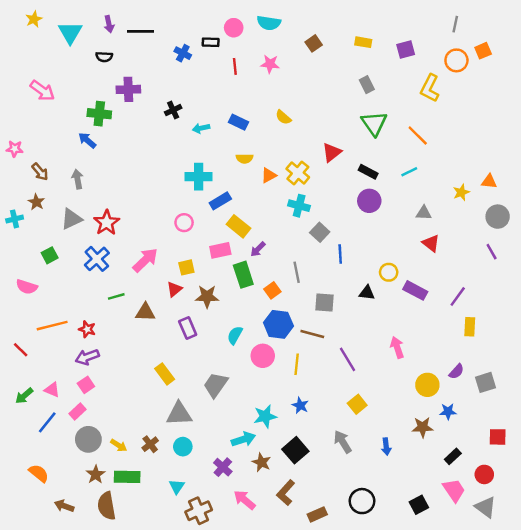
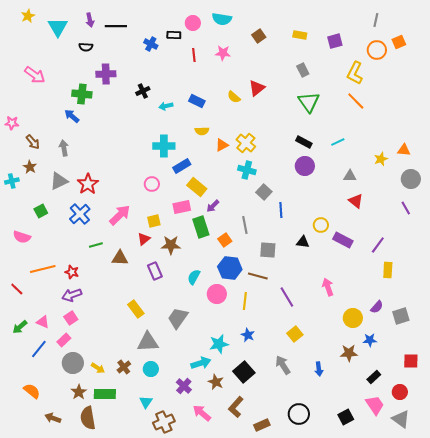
orange line: (418, 135) -> (356, 101), moved
red triangle: (332, 152) -> (257, 88), moved

